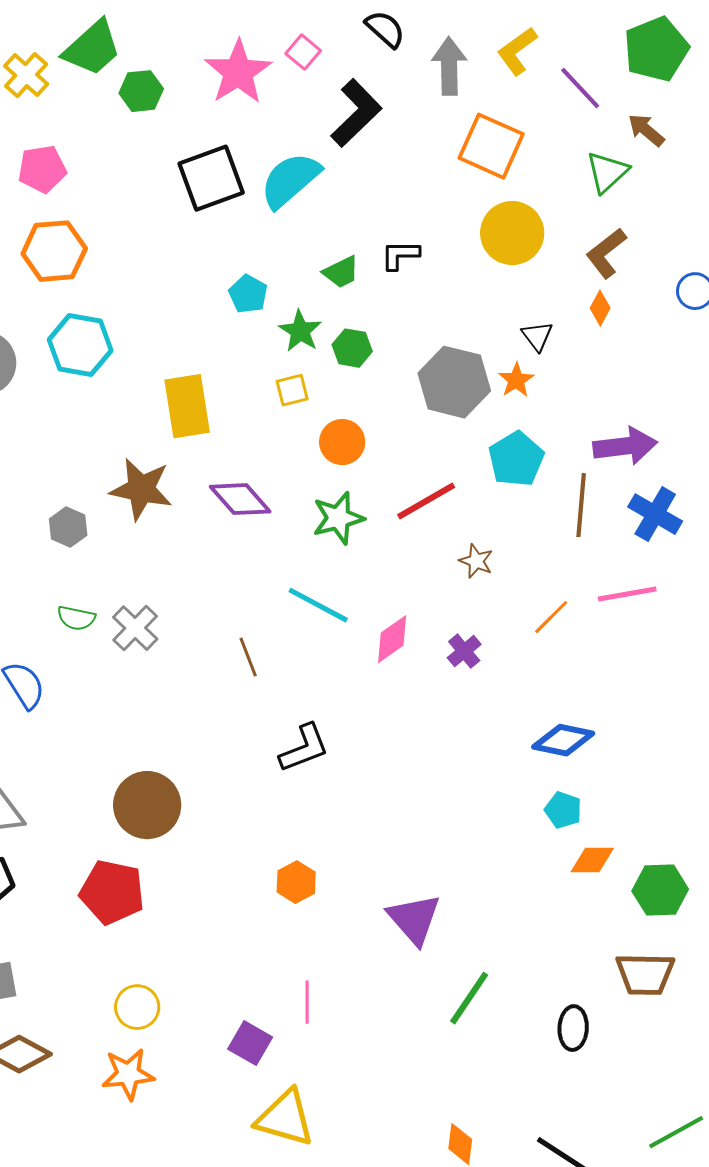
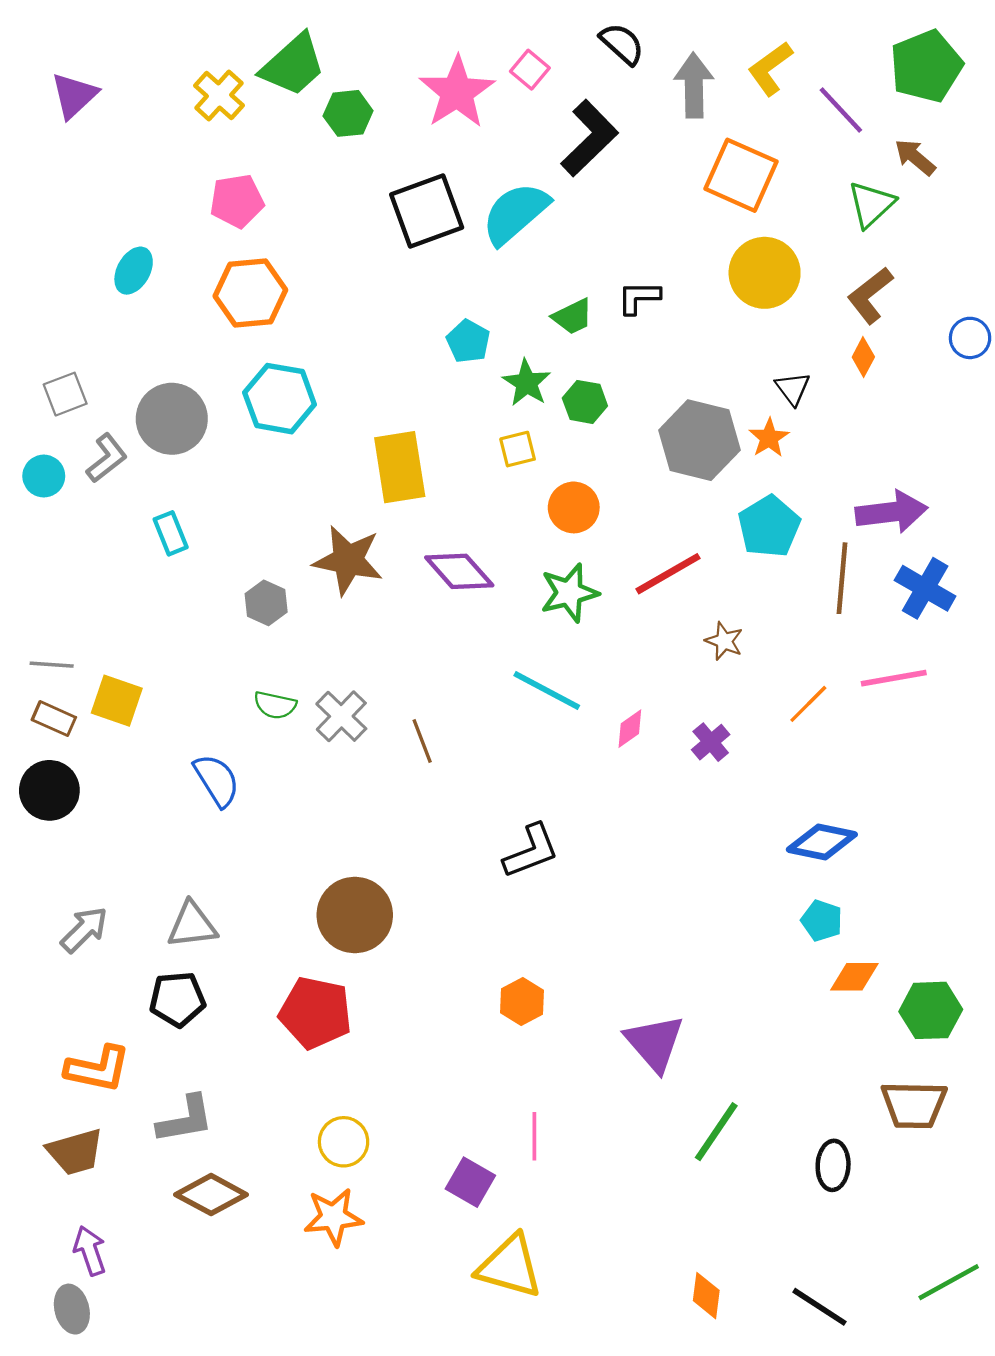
pink diamond: (392, 639) -> (630, 729), size x0.7
brown line: (248, 657) -> (422, 741), moved

